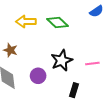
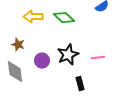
purple circle: (38, 76) -> (42, 61), moved
black rectangle: (74, 90) -> (80, 84), turned -32

